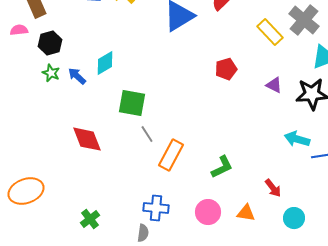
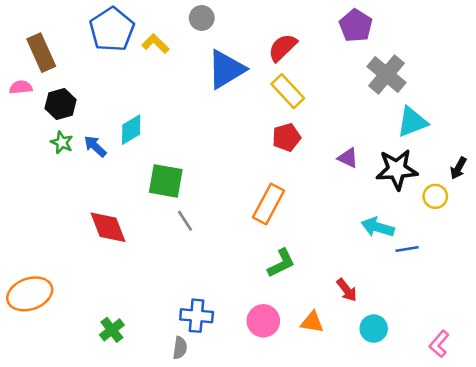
yellow rectangle: (270, 32) -> (288, 91), moved
orange rectangle: (171, 155) -> (268, 204), moved

